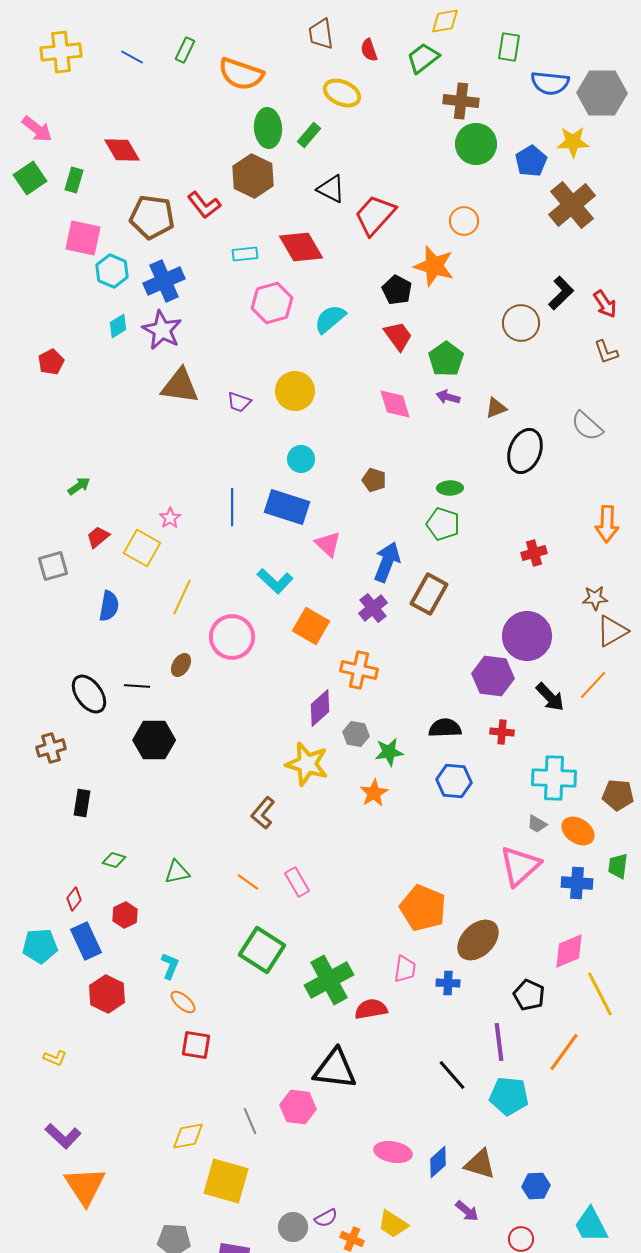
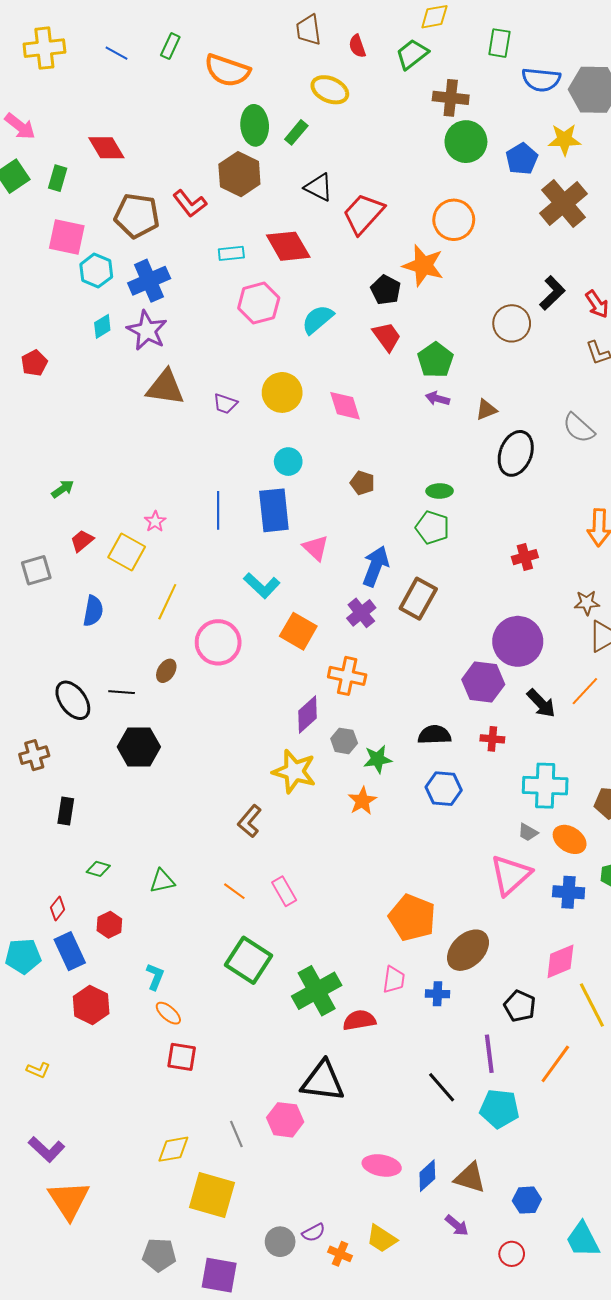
orange circle: (464, 221) -> (454, 220), size x1.4
pink diamond: (395, 404) -> (345, 406), moved
blue rectangle: (287, 507) -> (274, 510), turned 66

